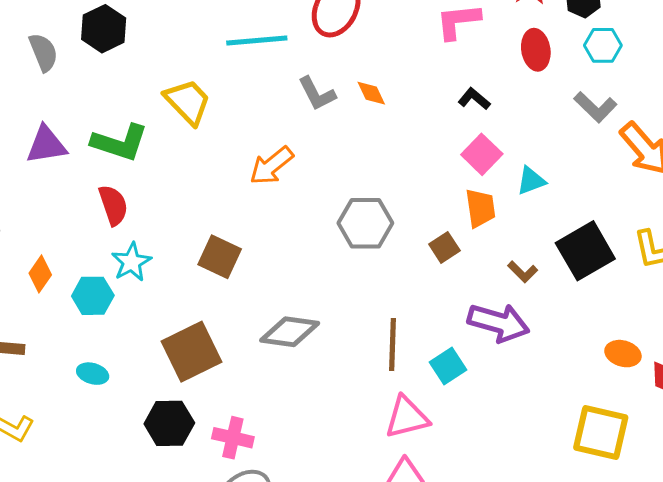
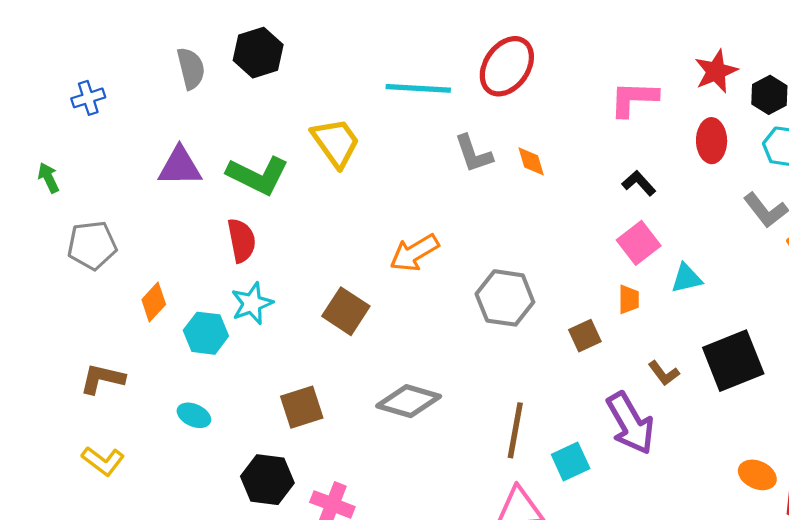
orange arrow: (271, 166) -> (414, 253), moved
orange trapezoid: (480, 208) -> (629, 299), size x0.7
purple arrow: (498, 323) -> (630, 423), turned 36
brown square: (192, 352) -> (302, 407), size x0.7

